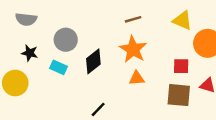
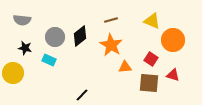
black diamond: (93, 61) -> (80, 36), moved
red square: (181, 66) -> (151, 59), turned 32
orange triangle: (137, 78) -> (125, 67), moved

